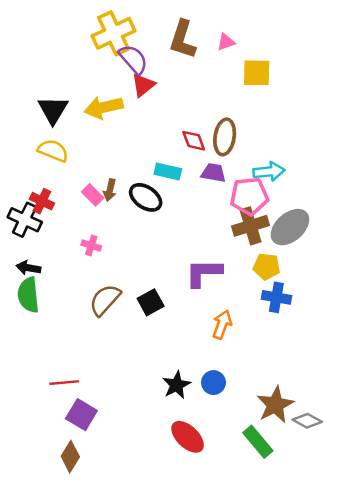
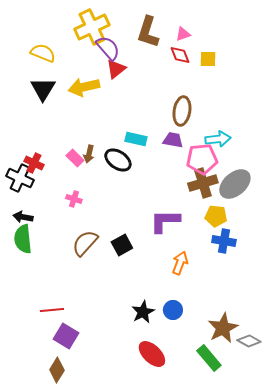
yellow square: (257, 73) -> (208, 59), size x0.7
red diamond: (194, 141) -> (180, 55), moved
yellow semicircle: (53, 151) -> (43, 53), moved

